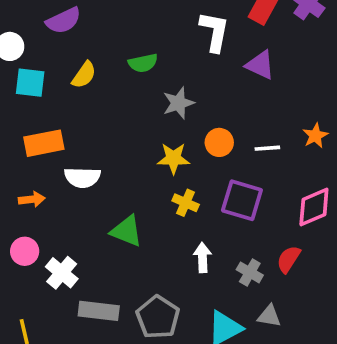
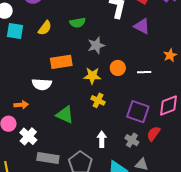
orange star: (315, 136) -> (170, 55), moved
orange rectangle: (44, 143) -> (61, 62), moved
orange arrow: (32, 199) -> (21, 105), moved
purple square: (242, 200) -> (138, 112), moved
white arrow: (203, 258) -> (102, 139), moved

